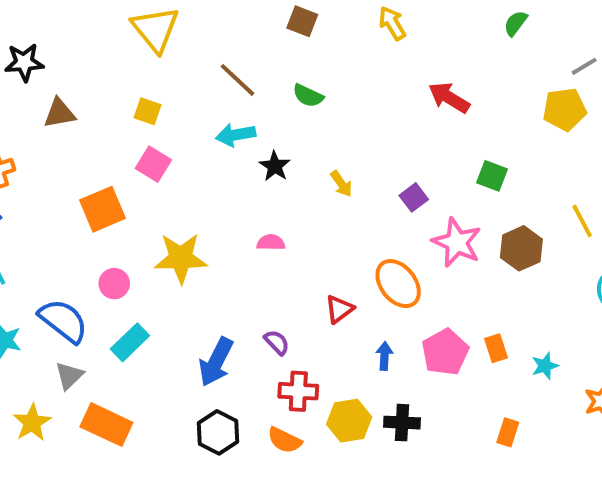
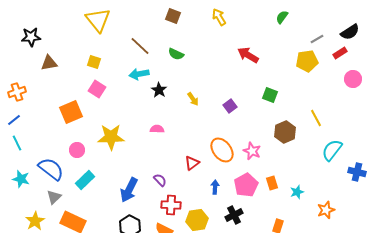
pink star: (457, 242) -> (252, 151), moved, size x0.7
black cross: (402, 423) -> (234, 215), moved, turned -30

